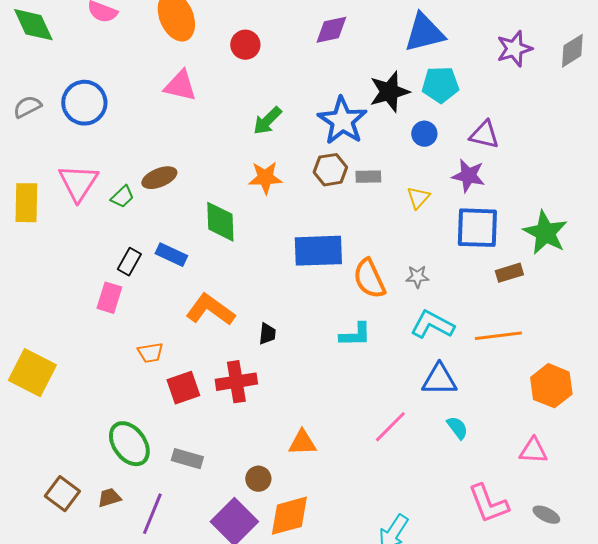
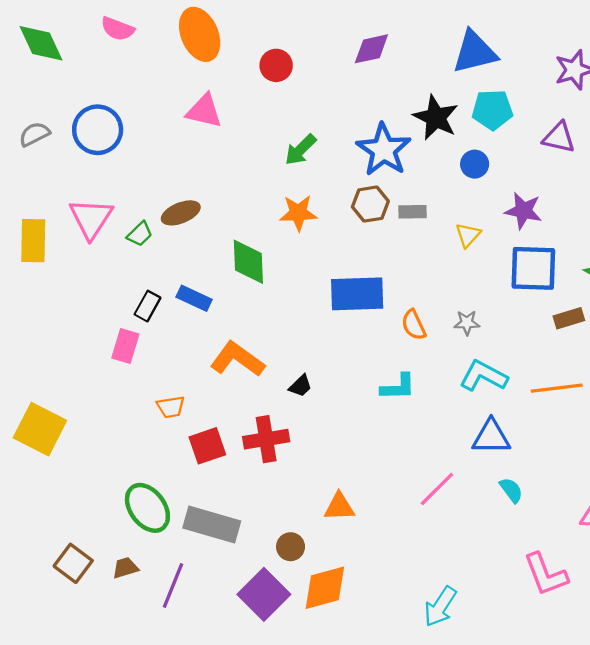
black star: (389, 92) -> (436, 118), turned -30
purple triangle: (484, 135) -> (559, 138), moved
orange semicircle: (369, 279) -> (414, 325), size x0.7
black trapezoid: (267, 334) -> (301, 386), turned 40
gray rectangle: (187, 459) -> (212, 525), size x1.6

